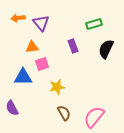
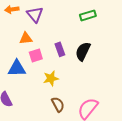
purple rectangle: (73, 46) -> (60, 49), moved
black semicircle: (106, 49) -> (83, 51), moved

